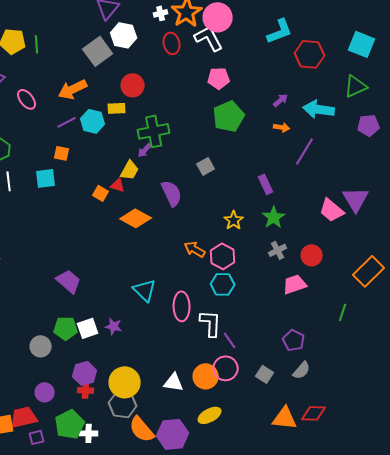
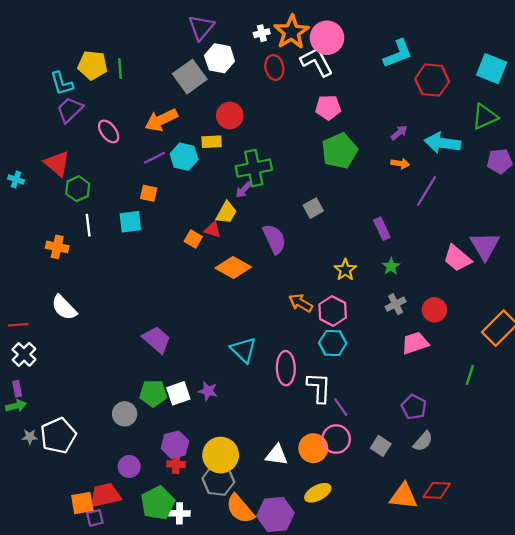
green star: (274, 217) -> (391, 266), size x0.7
purple square: (37, 437) -> (95, 518), moved

